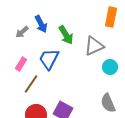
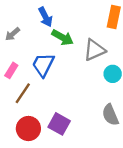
blue arrow: (41, 24) -> (45, 17), moved
green arrow: (66, 35) -> (63, 37), turned -30

